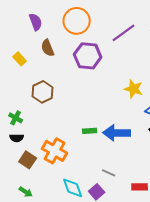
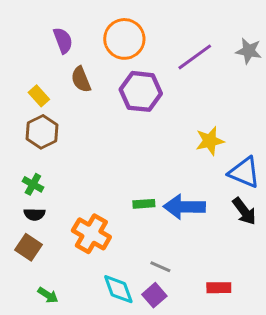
yellow star: (134, 89) -> (210, 141), turned -30
brown hexagon: (43, 92) -> (42, 132), moved
brown square: (28, 160) -> (28, 247), moved
gray line: (109, 173) -> (160, 267), moved

